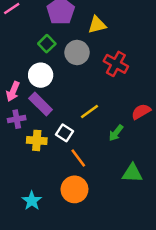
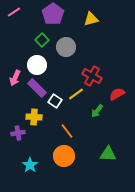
yellow triangle: (97, 25) -> (91, 19), moved
red cross: (116, 64) -> (92, 76), moved
purple cross: (17, 119) -> (18, 133), moved
white square: (64, 133) -> (55, 101), moved
green triangle: (132, 173) -> (108, 154), moved

